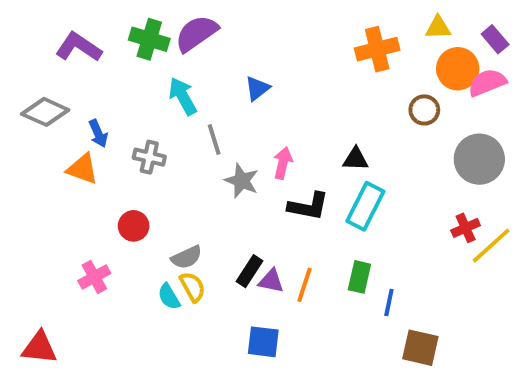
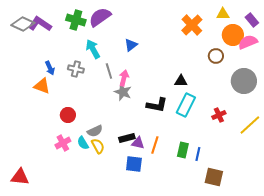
orange cross: (377, 49) -> (192, 25), turned -30
gray diamond: (45, 112) -> (23, 24), moved
gray cross: (149, 157) -> (76, 69), moved
pink arrow: (283, 163) -> (124, 78), moved
red cross: (466, 228) -> (219, 115), moved
black rectangle: (249, 271) -> (127, 138), turned 42
pink cross: (94, 277) -> (63, 143), moved
green rectangle: (359, 277) -> (183, 150), moved
cyan semicircle: (169, 297) -> (83, 143), moved
blue square: (263, 342) -> (134, 164), moved

